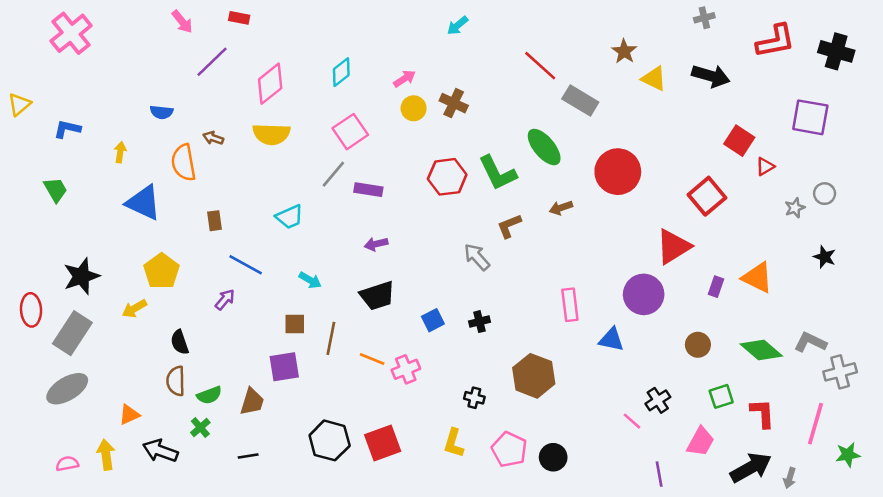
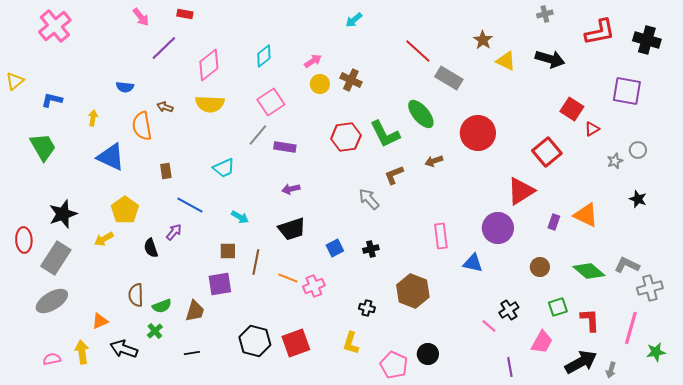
green trapezoid: (56, 190) -> (43, 147), size x1.4
black semicircle: (180, 342) -> (151, 248), moved
pink pentagon: (509, 449) -> (394, 365), moved

